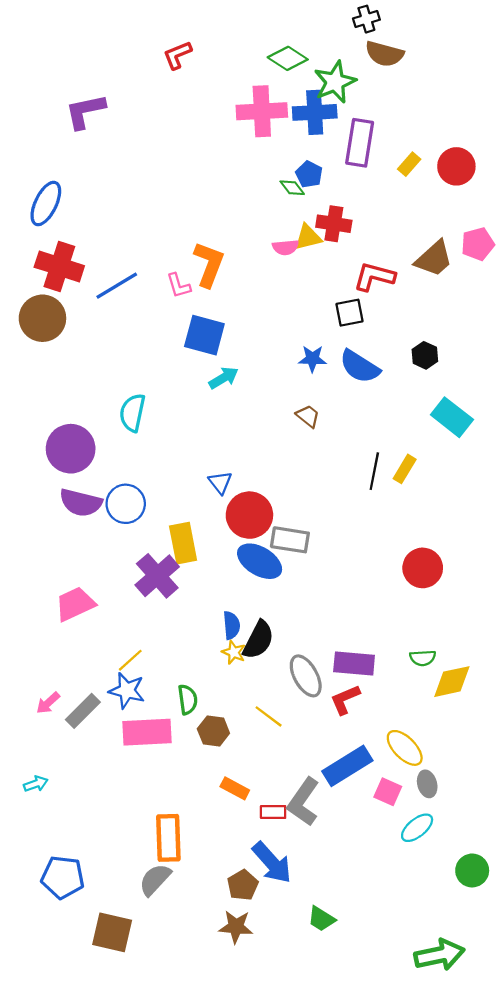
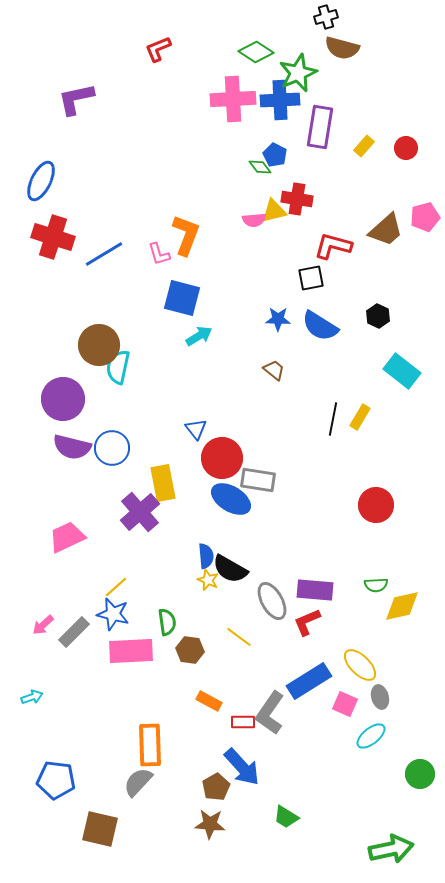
red circle: (456, 166) -> (406, 148), size x0.7
brown circle: (42, 318) -> (99, 345), moved
black semicircle: (258, 640) -> (230, 569), turned 93

